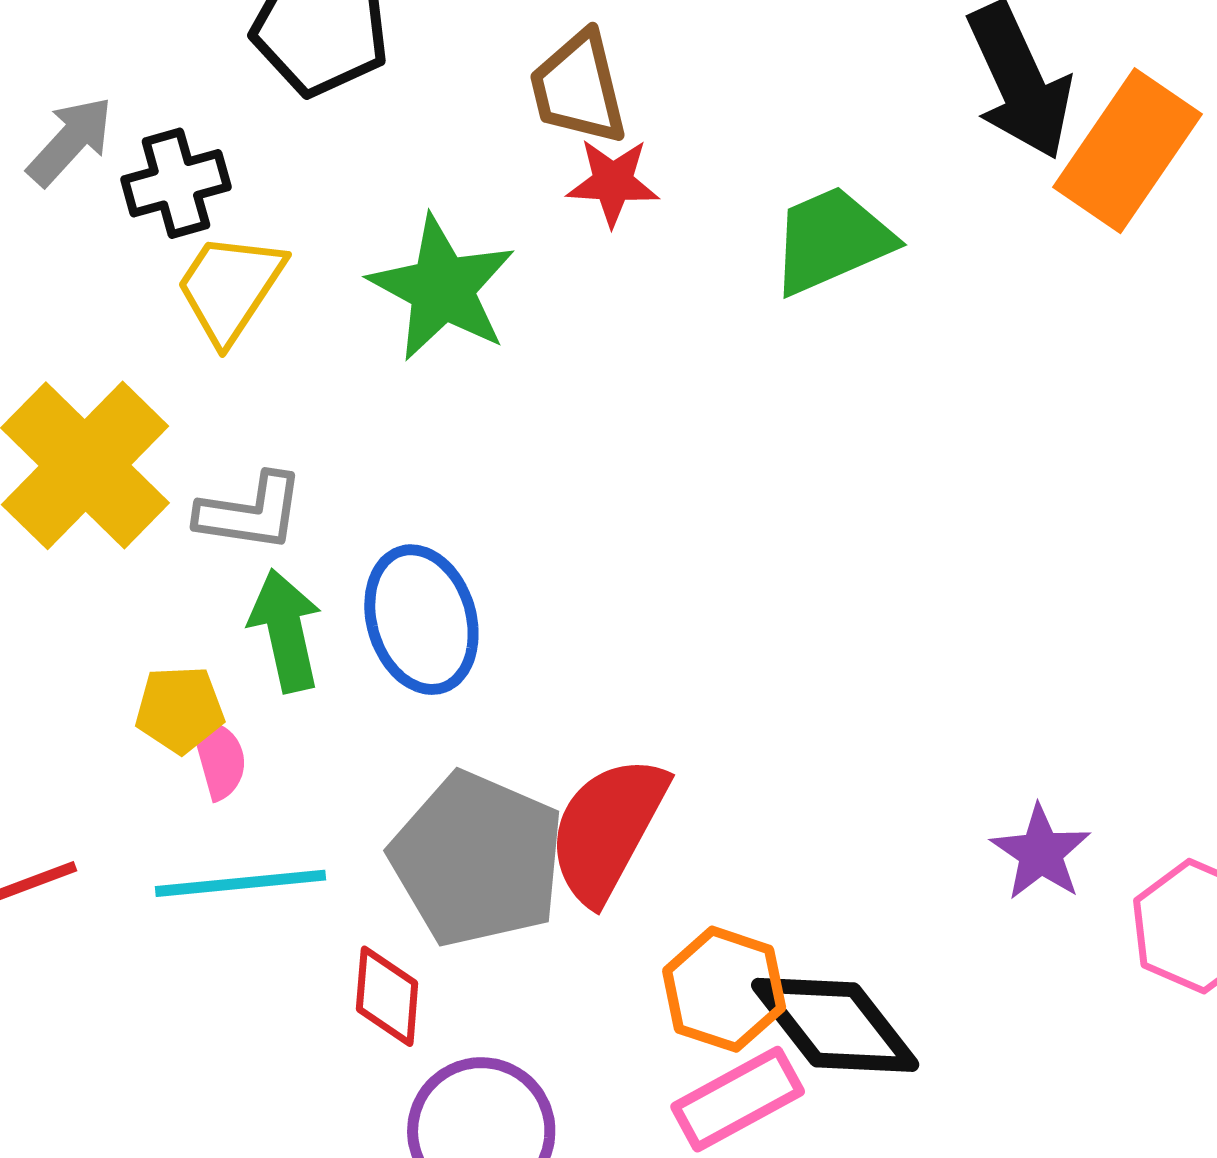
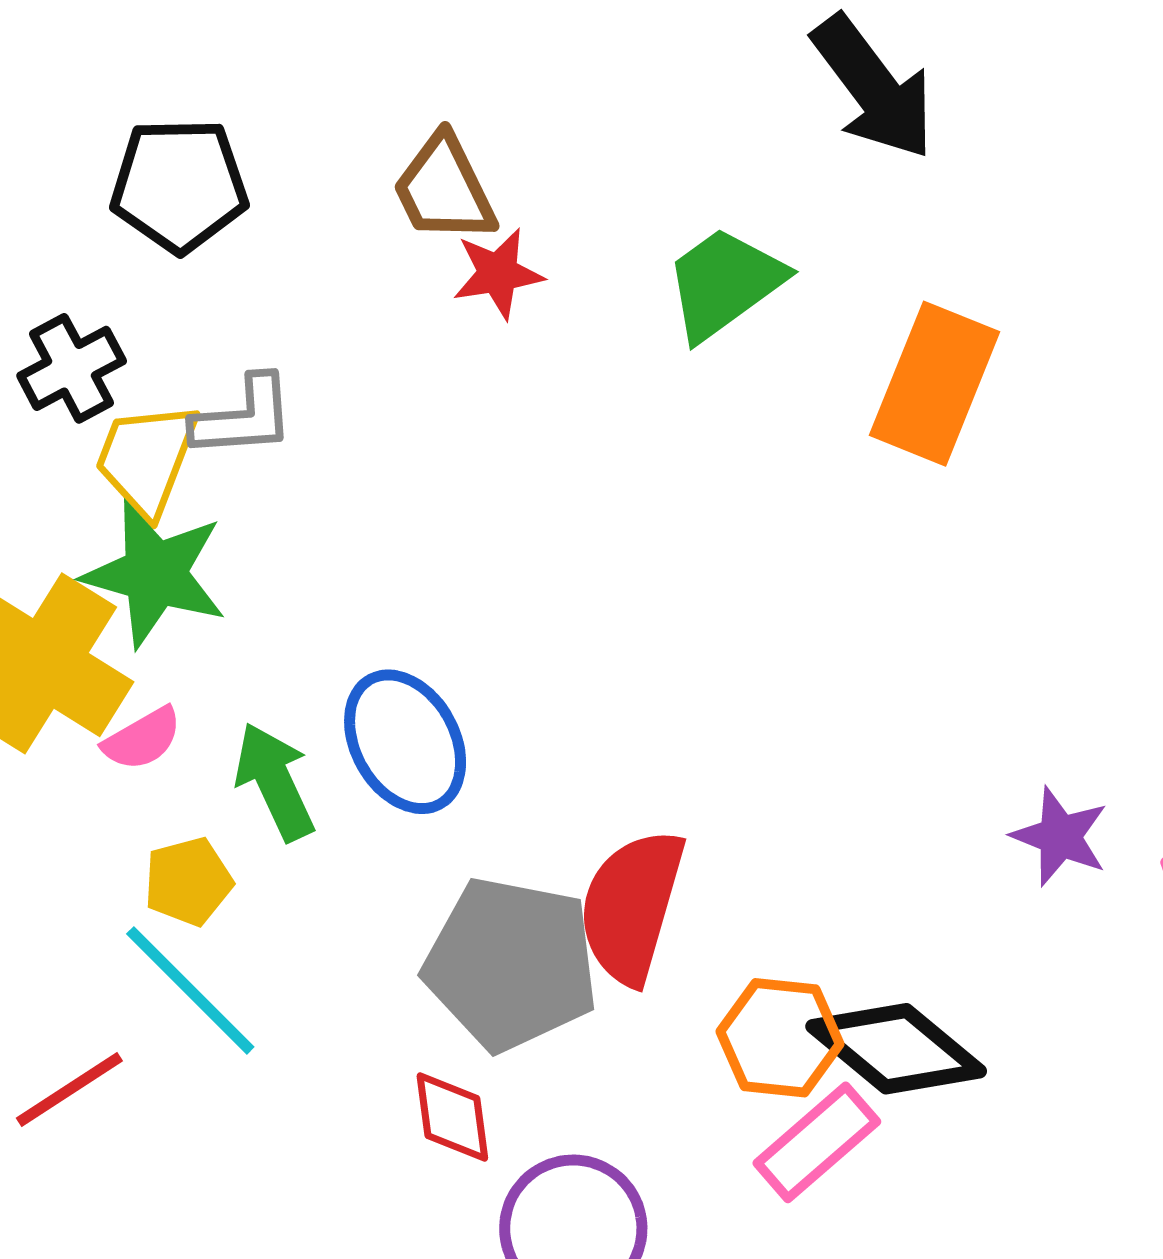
orange rectangle: (1128, 151) -> (935, 384), moved
green star: (442, 288) -> (155, 574), moved
gray L-shape: (251, 512) -> (243, 417), moved
pink semicircle: (219, 758) -> (142, 739), moved, turned 88
cyan line: (241, 883) -> (190, 990), moved, turned 63

